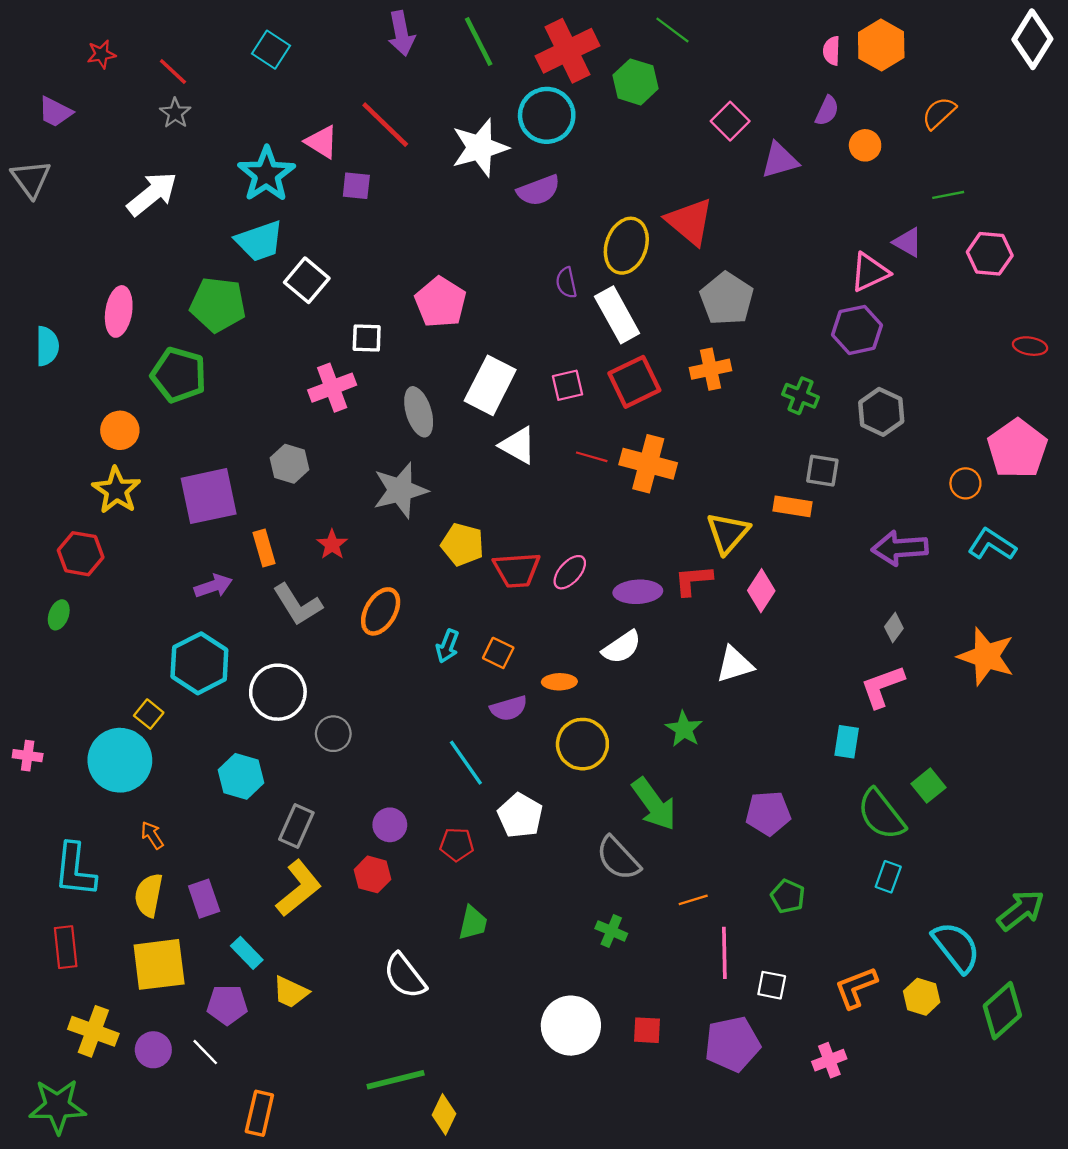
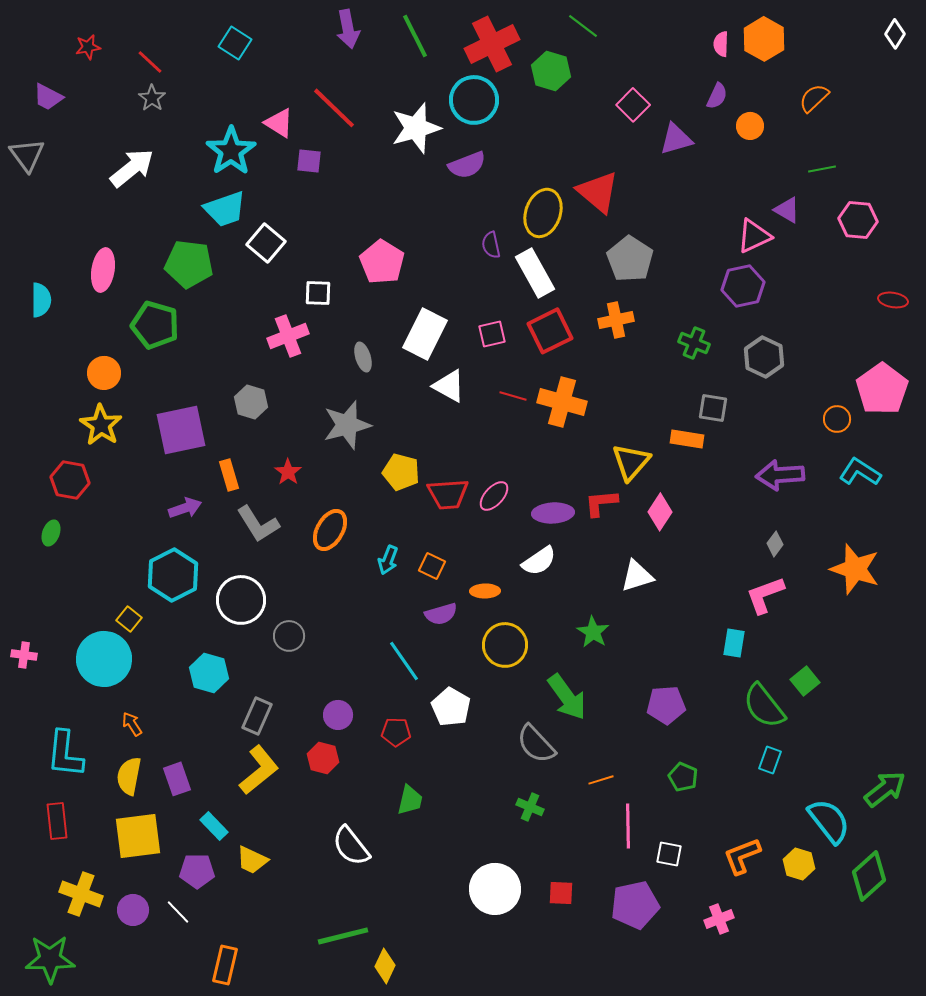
white diamond: (1032, 39) -> (895, 34), size x0.6
gray ellipse: (419, 412) -> (363, 357), size x0.7

